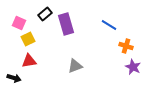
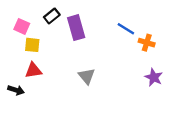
yellow square: (28, 39) -> (32, 45), turned 32
orange cross: (126, 46) -> (147, 43), moved
gray triangle: (75, 66) -> (87, 76), turned -49

